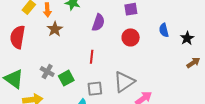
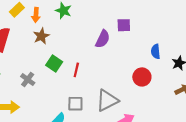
purple semicircle: (98, 23) -> (103, 39), moved
red circle: (131, 37) -> (142, 77), moved
green square: (66, 78) -> (54, 64), moved, turned -35

